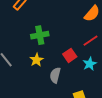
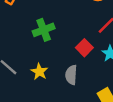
yellow star: (37, 60) -> (39, 72), moved

